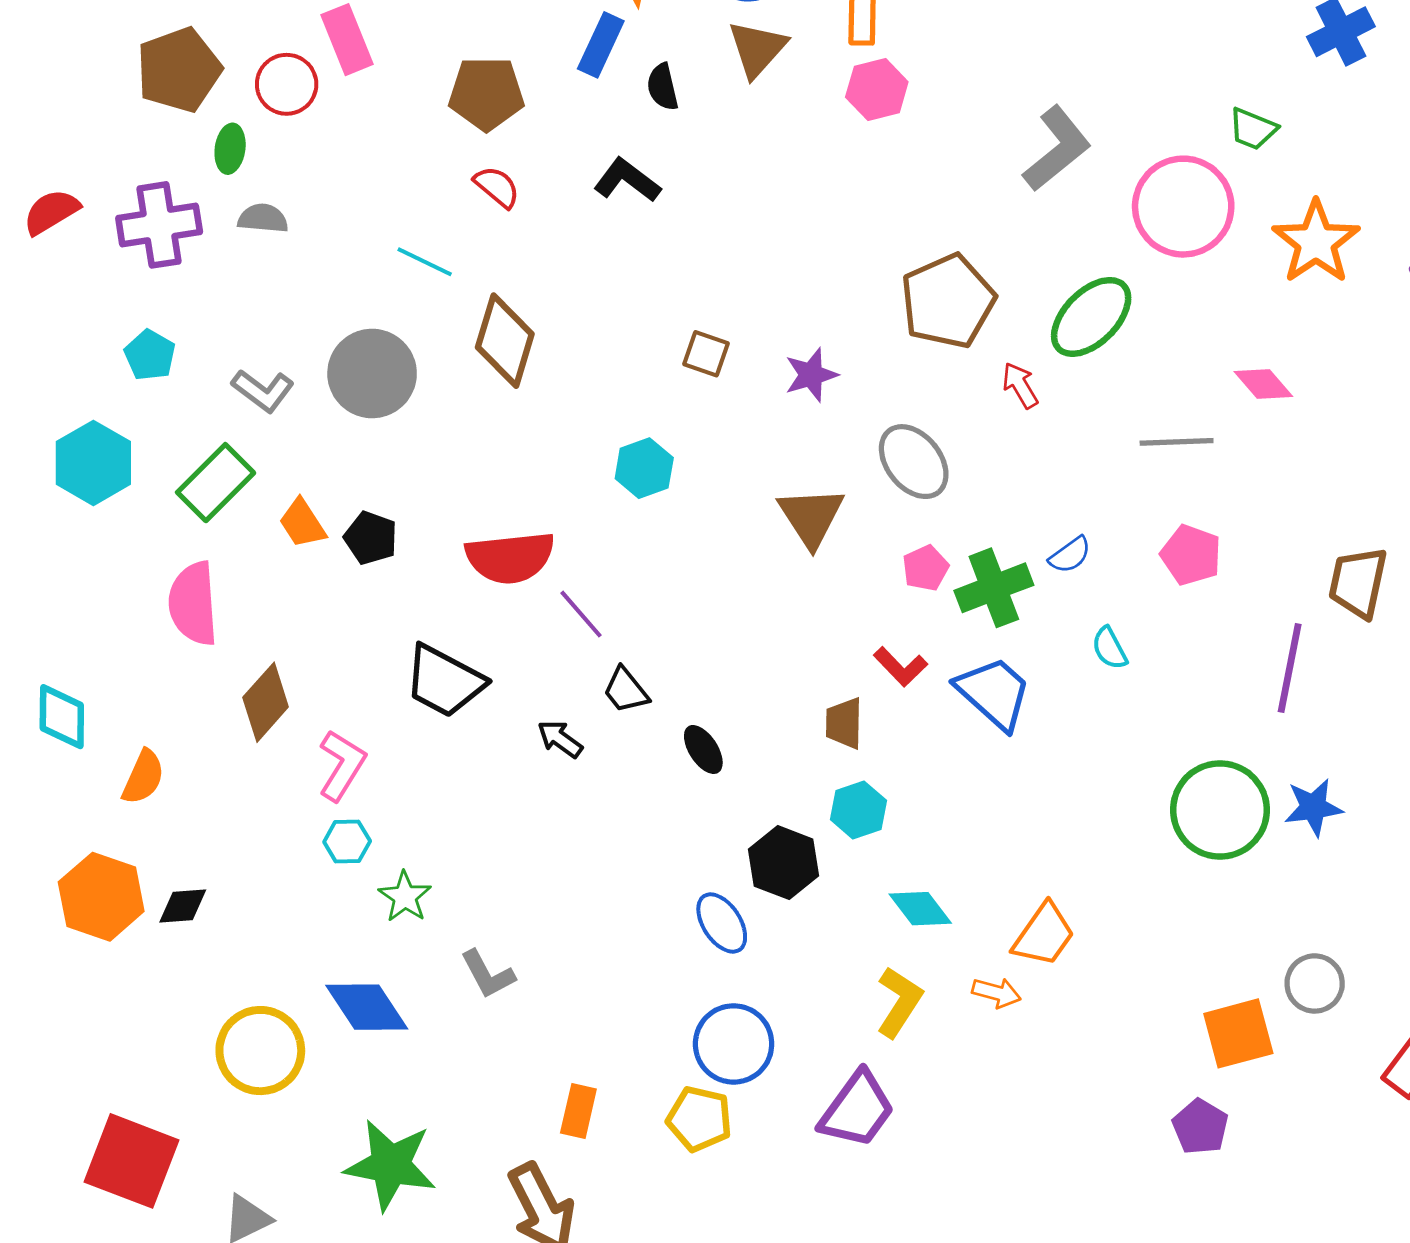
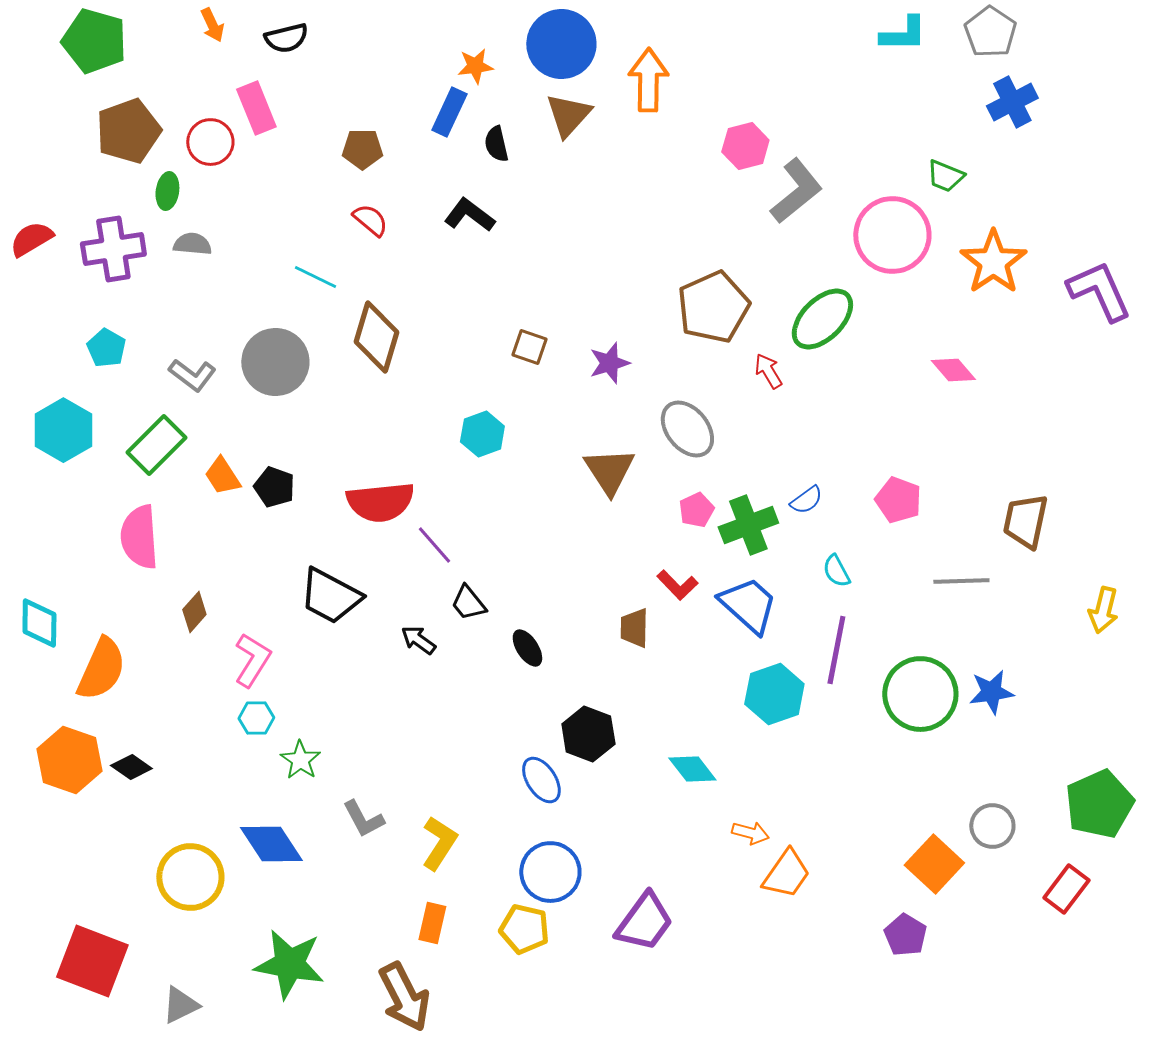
pink hexagon: (877, 90) -> (745, 146), moved
brown pentagon: (486, 93) -> (362, 149), size x0.7
gray line: (1177, 442) -> (961, 581), moved
purple line: (1290, 668) -> (836, 650), moved
brown diamond: (266, 702) -> (194, 612), size x0.7
orange semicircle: (143, 777) -> (101, 669), size x1.5
cyan hexagon: (858, 810) -> (774, 694), moved, size x1.4
black diamond: (183, 906) -> (131, 767), turned 39
orange trapezoid: (1044, 935) -> (786, 874), moved
yellow L-shape: (899, 1002) -> (439, 843), moved
orange square: (1238, 1033) -> (934, 864), turned -32

